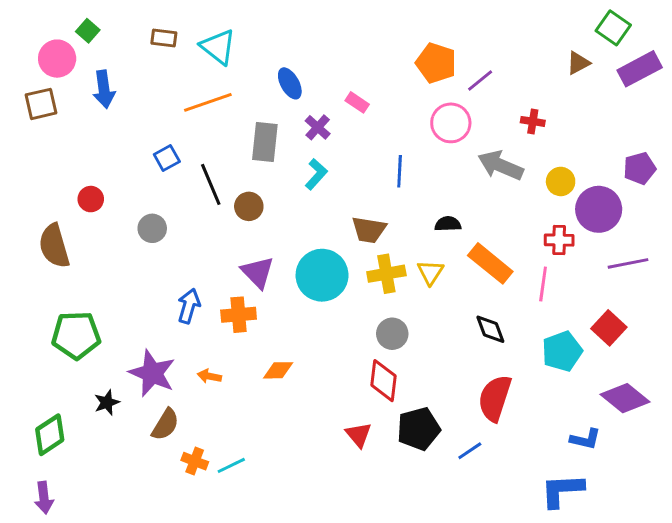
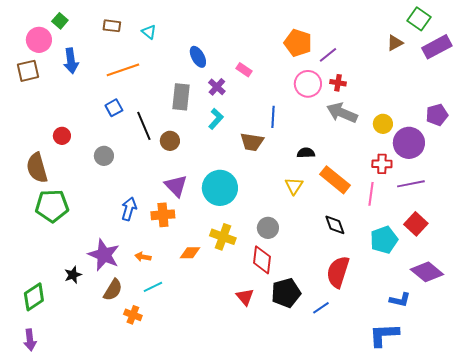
cyan triangle: (218, 47) -> (149, 32), size x0.6
orange line: (208, 102) -> (123, 70), moved
red cross: (533, 121) -> (338, 83), moved
brown trapezoid: (369, 230) -> (252, 142), moved
purple line: (628, 263) -> (411, 184), moved
yellow cross: (386, 274) -> (223, 237), moved, turned 30
green pentagon: (76, 335) -> (52, 206), moved
cyan line: (231, 465) -> (153, 287), moved

